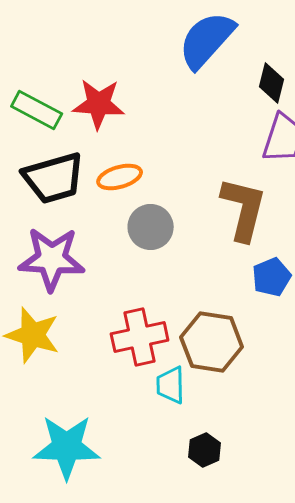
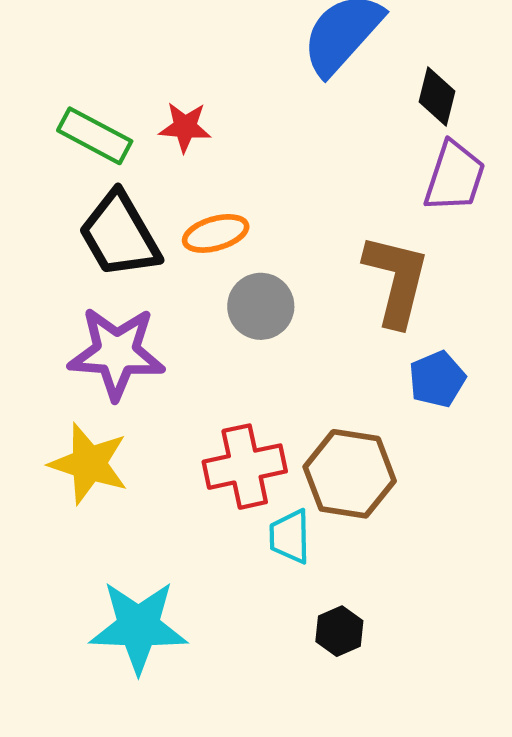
red star: (99, 104) -> (185, 127), size x0.7
black trapezoid: (54, 178) -> (119, 235), turned 76

